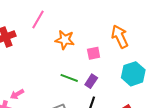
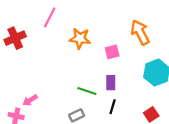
green line: (69, 78) -> (87, 91), moved
purple rectangle: (91, 81) -> (111, 83), turned -32

